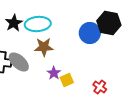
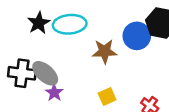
brown star: (44, 47) -> (105, 51), moved
purple star: (54, 73) -> (54, 93), moved

